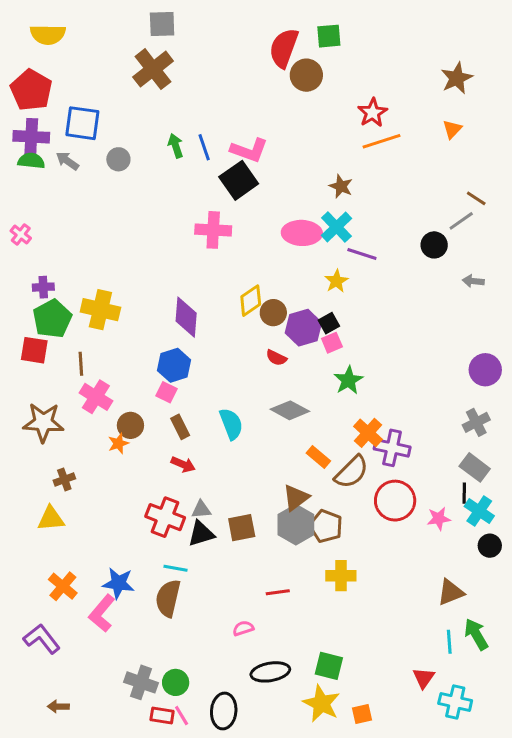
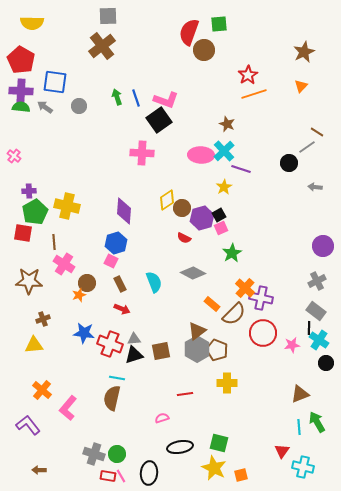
blue star: (118, 583) -> (84, 333), moved

